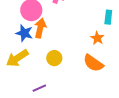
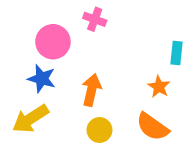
orange arrow: (40, 28) -> (91, 90), moved
yellow circle: (54, 58) -> (100, 130), moved

